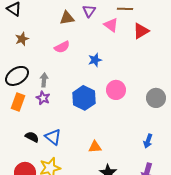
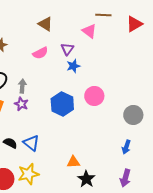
purple triangle: (89, 11) -> (67, 49), moved
brown triangle: (67, 18) -> (45, 24), turned 42
red triangle: (141, 31) -> (134, 24), moved
gray circle: (156, 98) -> (133, 115), moved
orange triangle: (95, 147) -> (73, 162), moved

